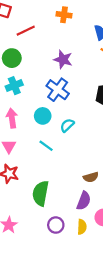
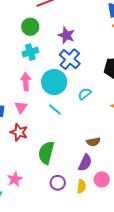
purple star: (63, 59) -> (66, 35), moved
cyan circle: (43, 116) -> (54, 82), size x1.6
cyan semicircle: (67, 125) -> (85, 94), moved

